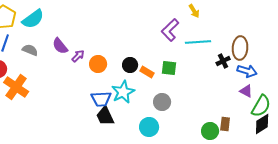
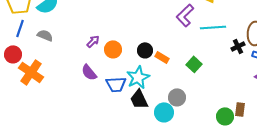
purple semicircle: (60, 46) -> (89, 72), moved
green square: (169, 68) -> (194, 64), moved, turned 35
gray circle: (162, 102) -> (177, 97), moved
black trapezoid: (105, 116) -> (139, 99), moved

